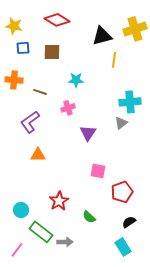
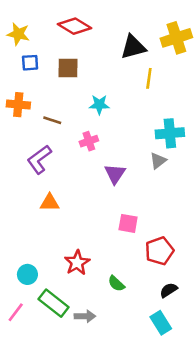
pink line: (17, 250) -> (16, 312), moved

